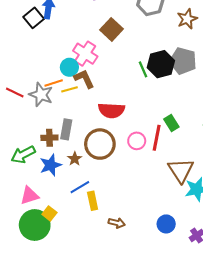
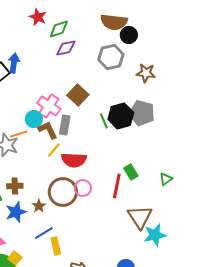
brown star: (187, 19) -> (146, 73), turned 30
brown square: (111, 29) -> (78, 95), moved
yellow line: (69, 89) -> (54, 150), moved, turned -35
gray rectangle: (66, 129) -> (65, 125), moved
pink circle: (137, 141) -> (83, 188), moved

